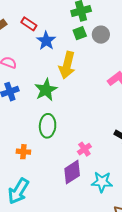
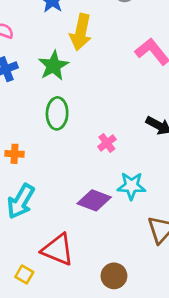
orange cross: (23, 152) -> (14, 154), moved
purple diamond: (72, 172) -> (94, 200), moved, turned 55

